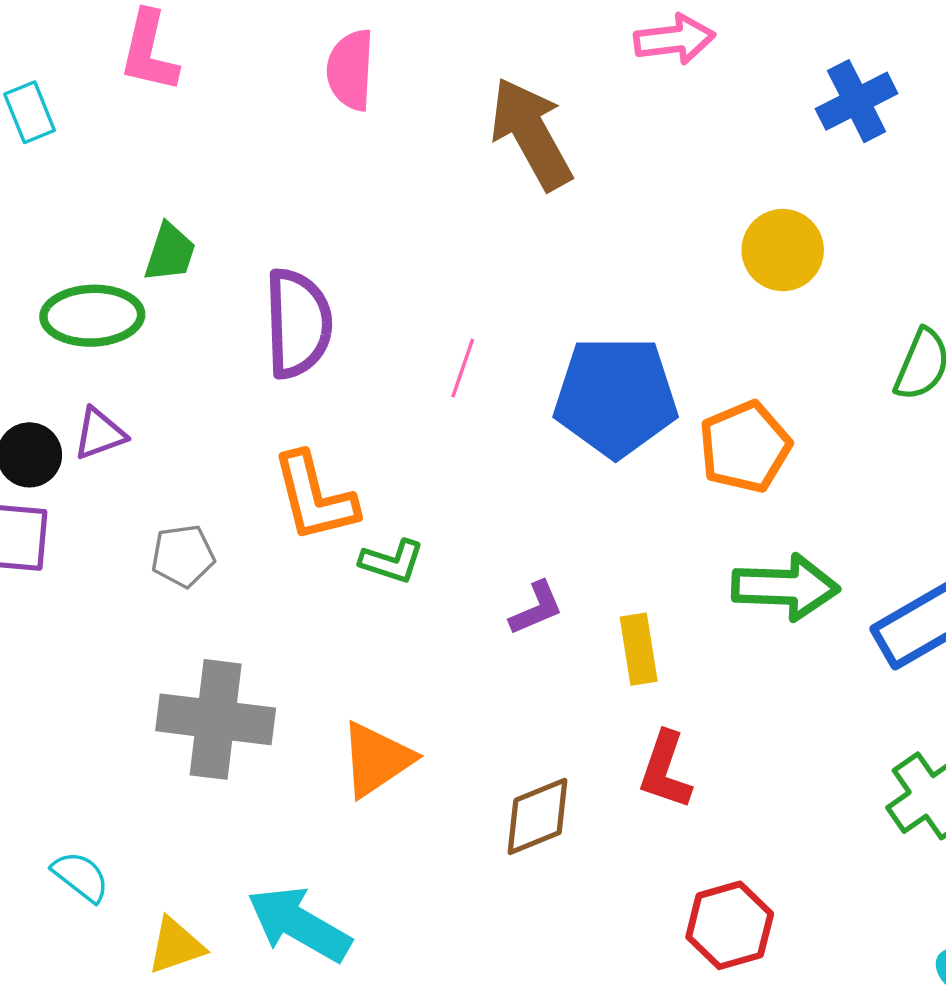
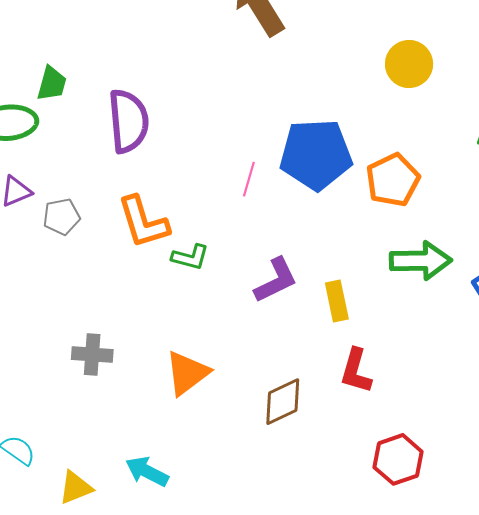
pink line: (463, 368) -> (249, 179), moved
gray pentagon: (183, 556) -> (61, 217), moved
purple L-shape: (536, 608) -> (276, 280), size x1.4
gray cross: (216, 719) -> (92, 355), size x0.6
cyan arrow: (299, 924) -> (147, 471), size x0.7

